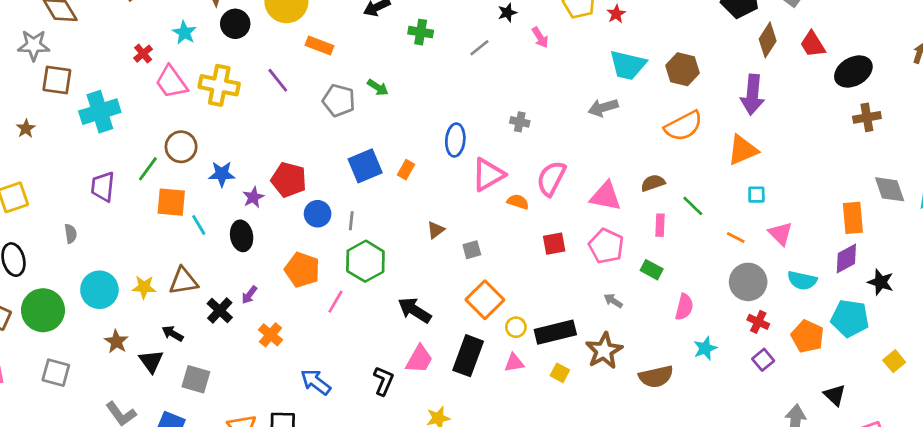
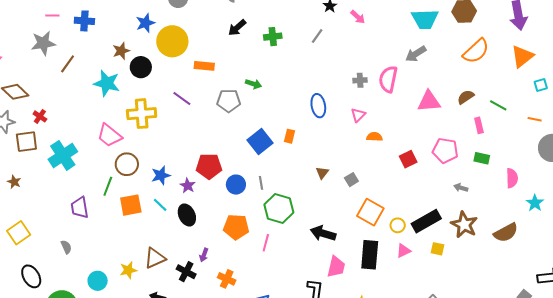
cyan star: (184, 33) -> (107, 83), size x1.5
red cross: (143, 54) -> (40, 116), moved
pink trapezoid: (171, 82) -> (109, 135), moved
pink triangle: (488, 175) -> (358, 115), moved, size x0.6
pink semicircle: (551, 178) -> (388, 79), moved
pink triangle: (606, 196) -> (429, 101), moved
cyan line: (199, 225) -> (160, 205), moved
cyan circle: (99, 290) -> (98, 281), size x0.7

